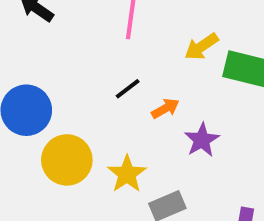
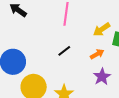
orange arrow: (165, 108) -> (97, 54), moved

